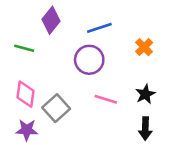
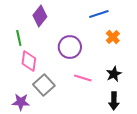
blue line: (99, 28) -> (99, 14), moved
green line: (24, 48) -> (19, 38), turned 63
pink diamond: (25, 94) -> (29, 61), moved

